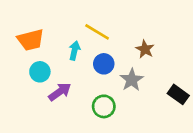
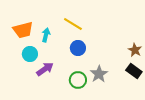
brown star: (145, 49) -> (135, 50), moved
cyan arrow: (74, 51) -> (46, 35), moved
gray star: (132, 80) -> (99, 74), moved

